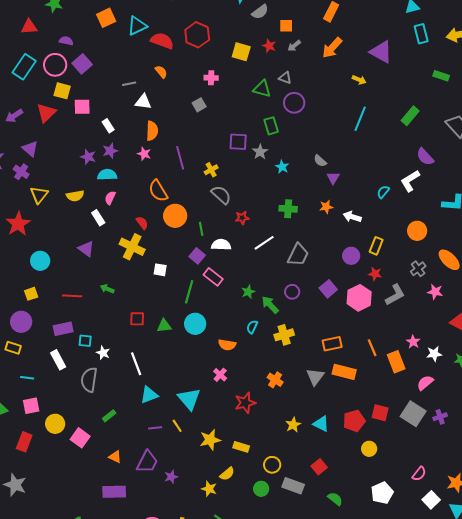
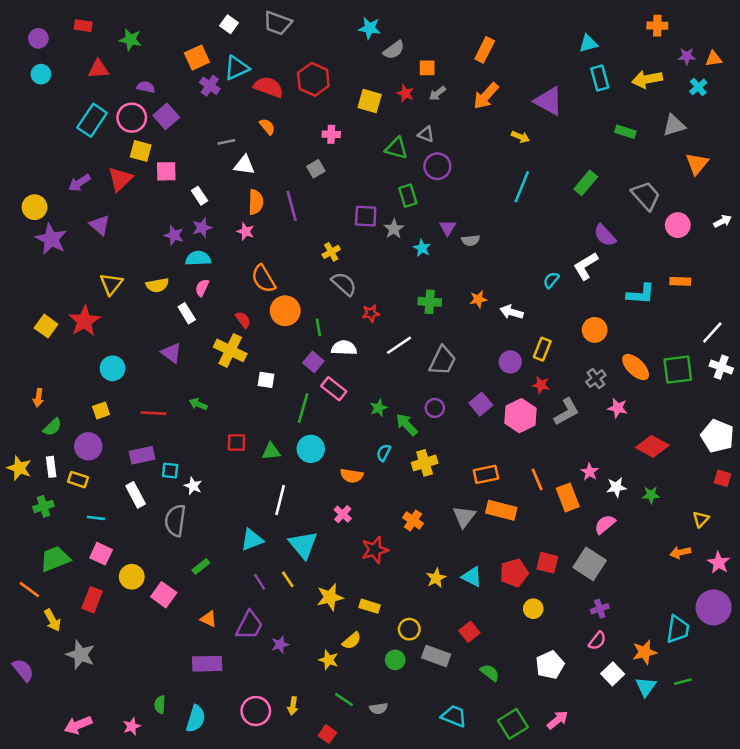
purple line: (180, 158) -> (292, 206), moved
gray semicircle: (320, 161) -> (471, 240), turned -48
purple cross: (21, 172) -> (210, 86), moved
purple triangle: (333, 178) -> (448, 228), moved
white line: (136, 364) -> (280, 500), moved, turned 35
pink square: (31, 406) -> (101, 554), turned 36
purple cross: (440, 417) -> (600, 609), moved
purple line: (155, 428) -> (260, 582), turned 64

